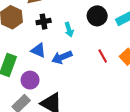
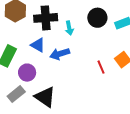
black cross: (44, 22) -> (46, 18), size x1.6
red line: (103, 56) -> (101, 67), moved

